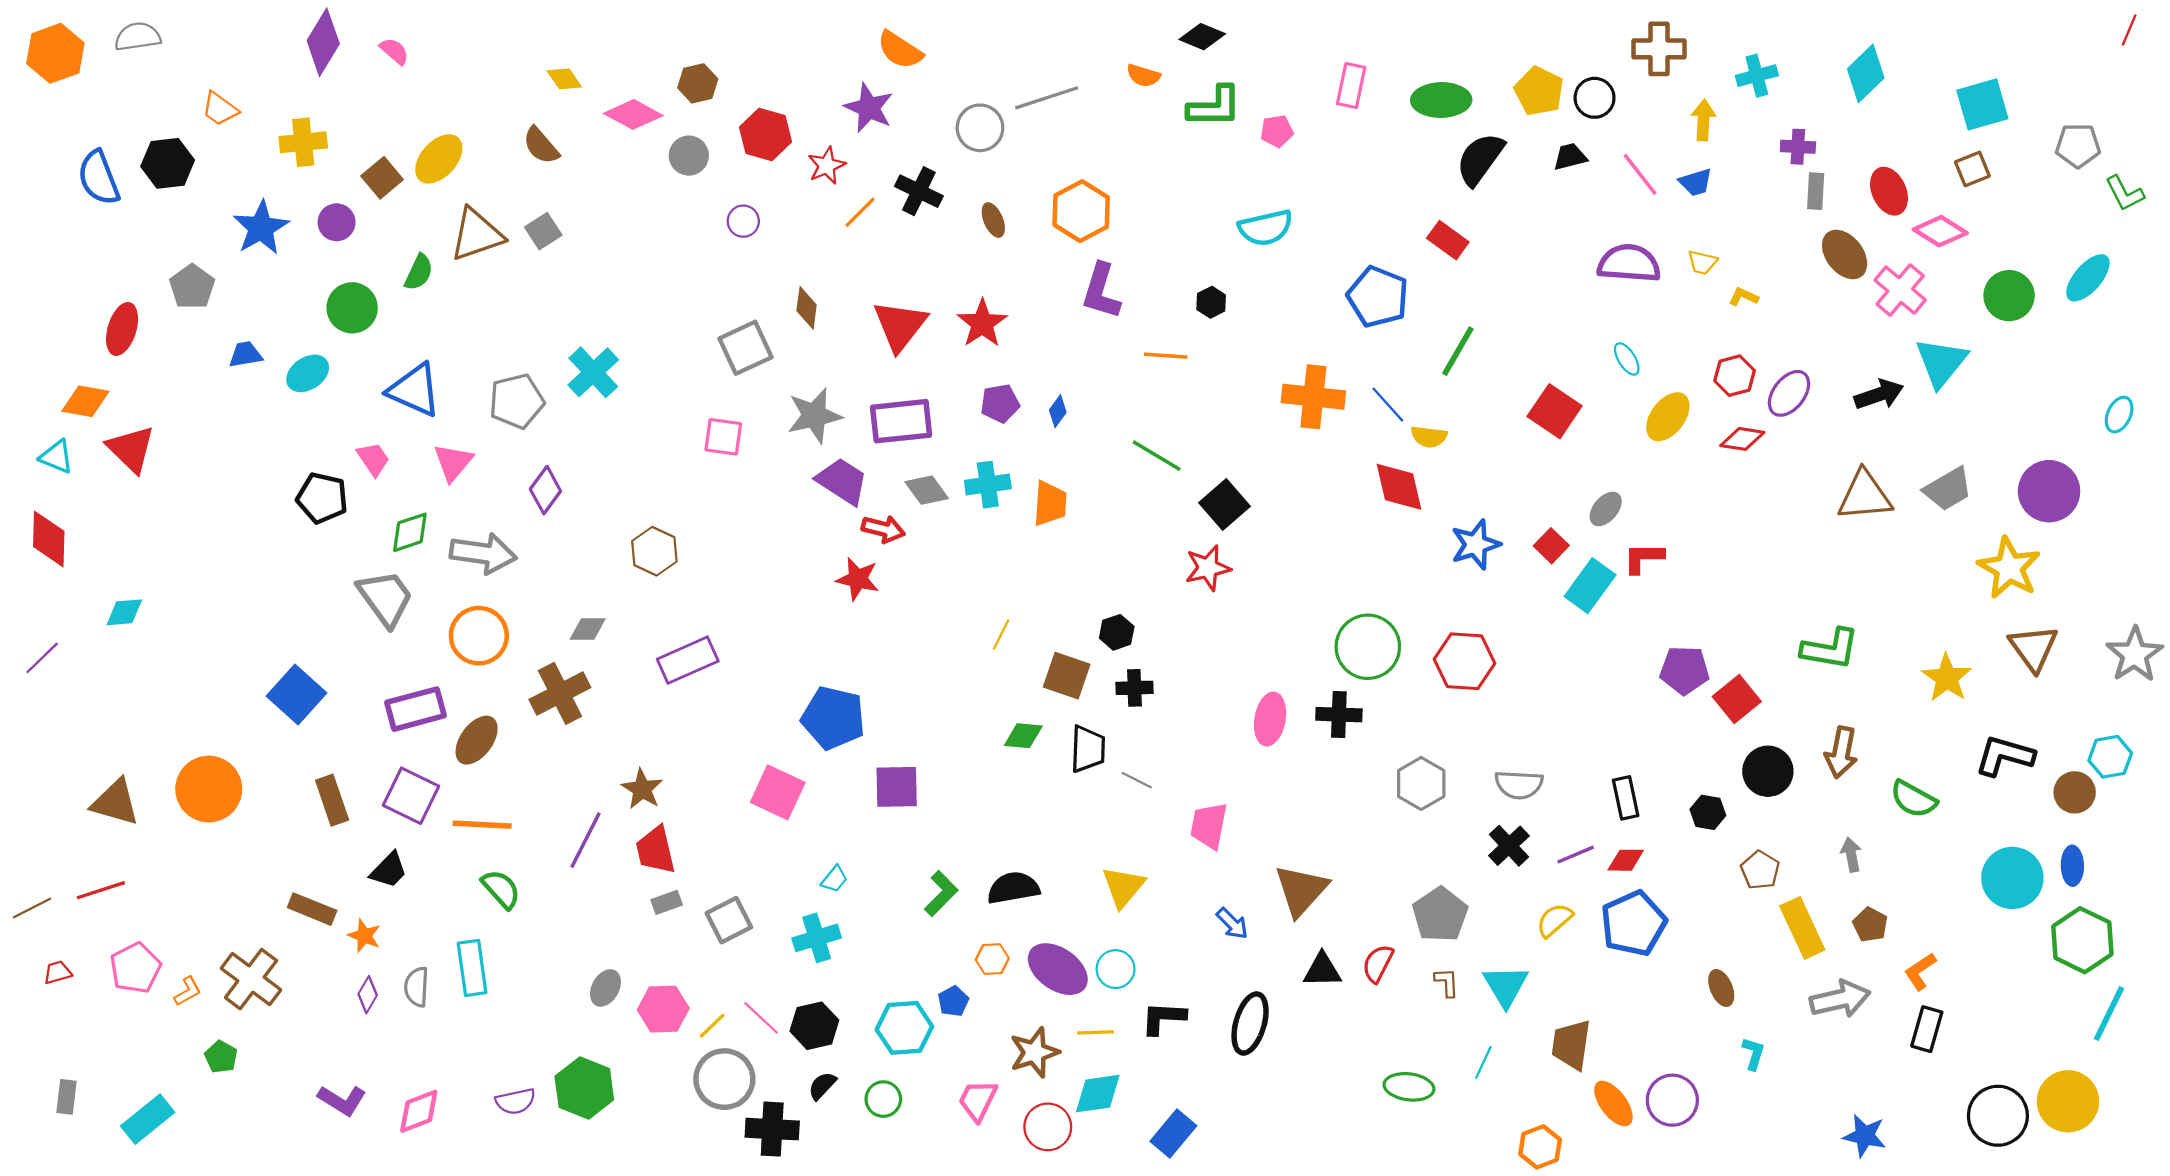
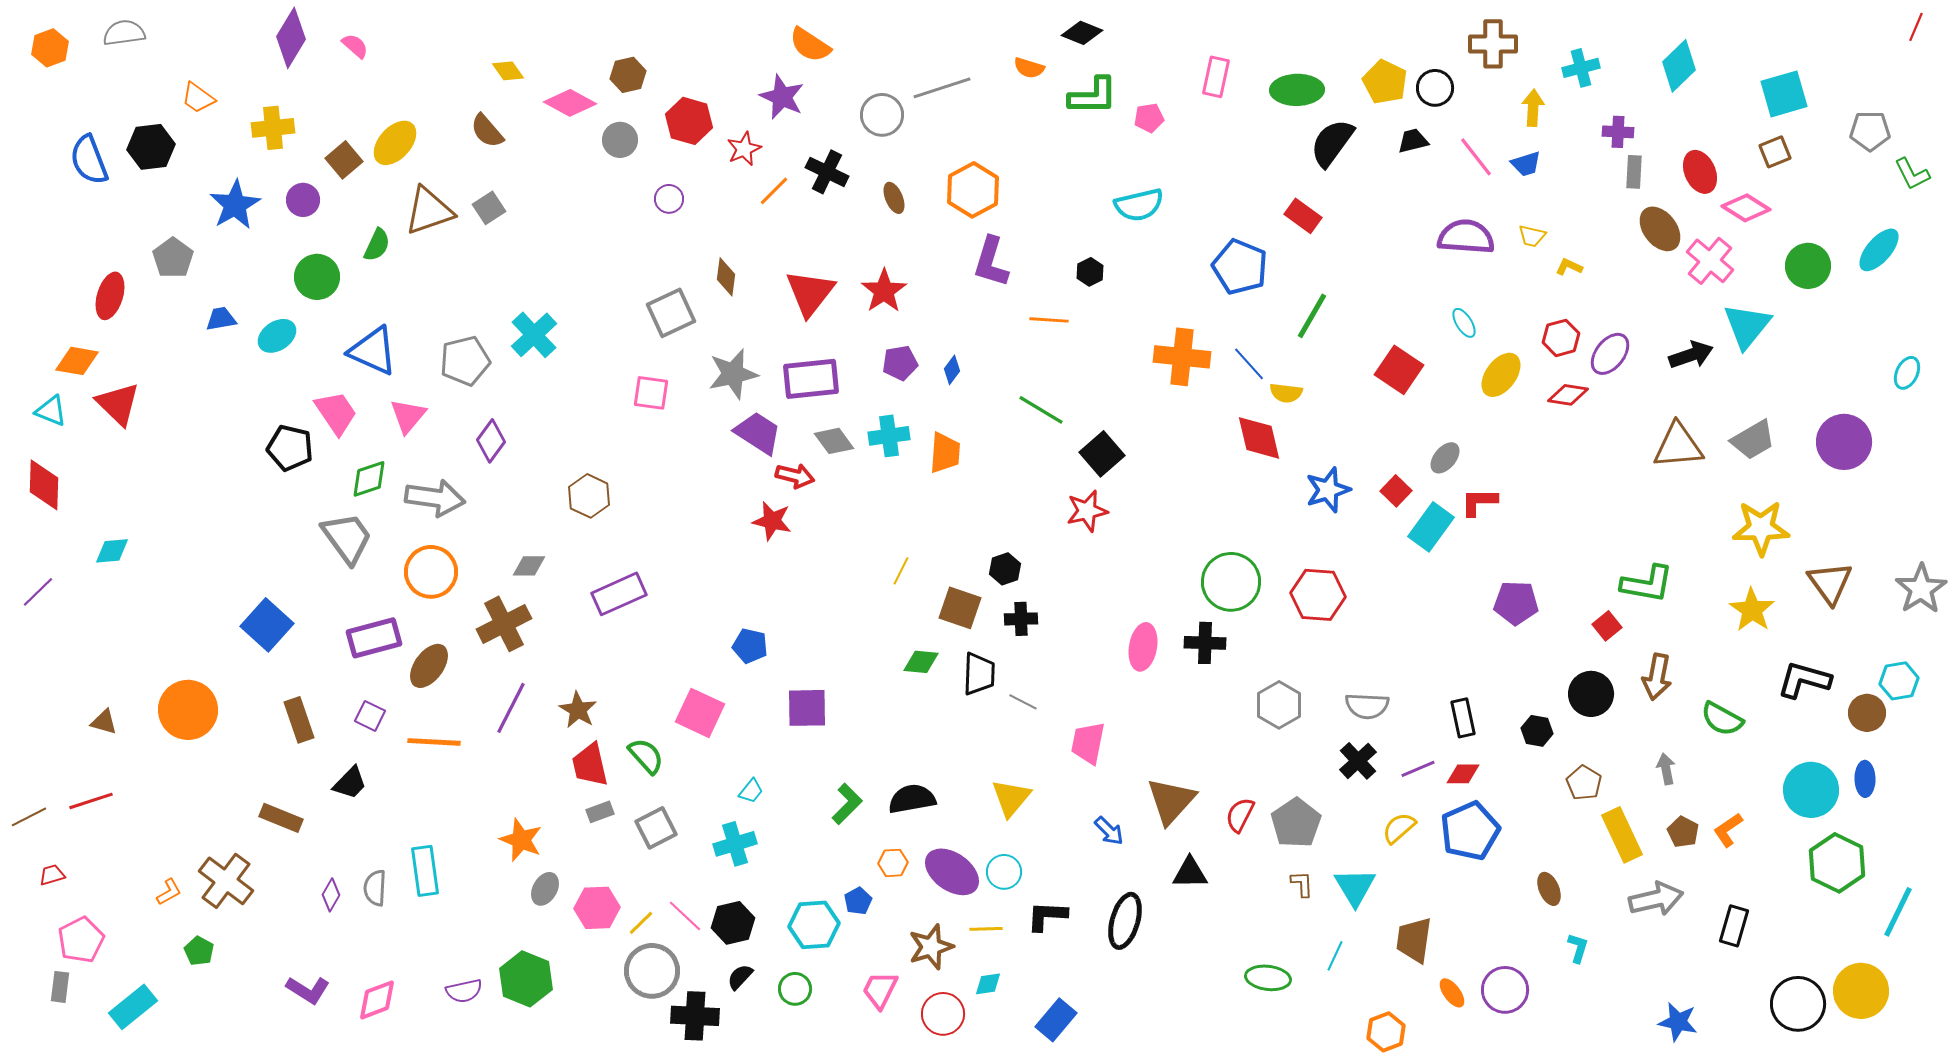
orange hexagon: (55, 53) -> (50, 48), size x0.7
pink trapezoid: (373, 459) -> (336, 413), size x1.4
yellow star: (2009, 568) -> (1761, 528), moved, turned -30
red square: (1737, 699) -> (1607, 626), moved, size x0.7
blue pentagon: (833, 718) -> (750, 646), size x0.6
purple square: (411, 796) -> (370, 716), size x0.6
brown triangle: (115, 802) -> (104, 722), size x0.6
purple line: (585, 840) -> (511, 708), moved
green semicircle: (501, 889) -> (646, 756), moved
orange star: (364, 936) -> (521, 840), moved, size x1.4
green hexagon: (2082, 940) -> (1837, 863), moved
red semicircle: (1378, 963) -> (1240, 815), moved
pink pentagon: (135, 968) -> (81, 940), moved
orange L-shape: (1920, 971) -> (1728, 830), moved
cyan diamond: (1098, 1094) -> (988, 984), size x0.6
orange ellipse: (1613, 1104) -> (1452, 993), size x0.7

